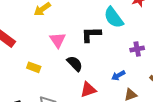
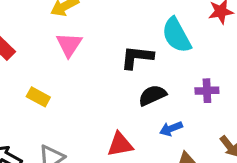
pink triangle: (58, 40) -> (69, 45), moved
black semicircle: (75, 64) -> (152, 95), moved, turned -78

